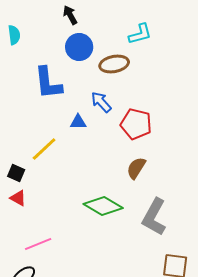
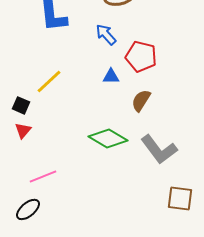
blue triangle: (78, 122) -> (111, 76), moved
red triangle: (18, 198) -> (23, 130), turned 42
gray L-shape: (154, 217) -> (159, 149), turned -66

